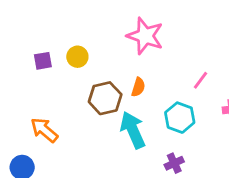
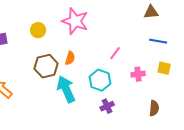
yellow circle: (77, 57) -> (38, 30), moved
purple cross: (174, 163) -> (107, 106), moved

